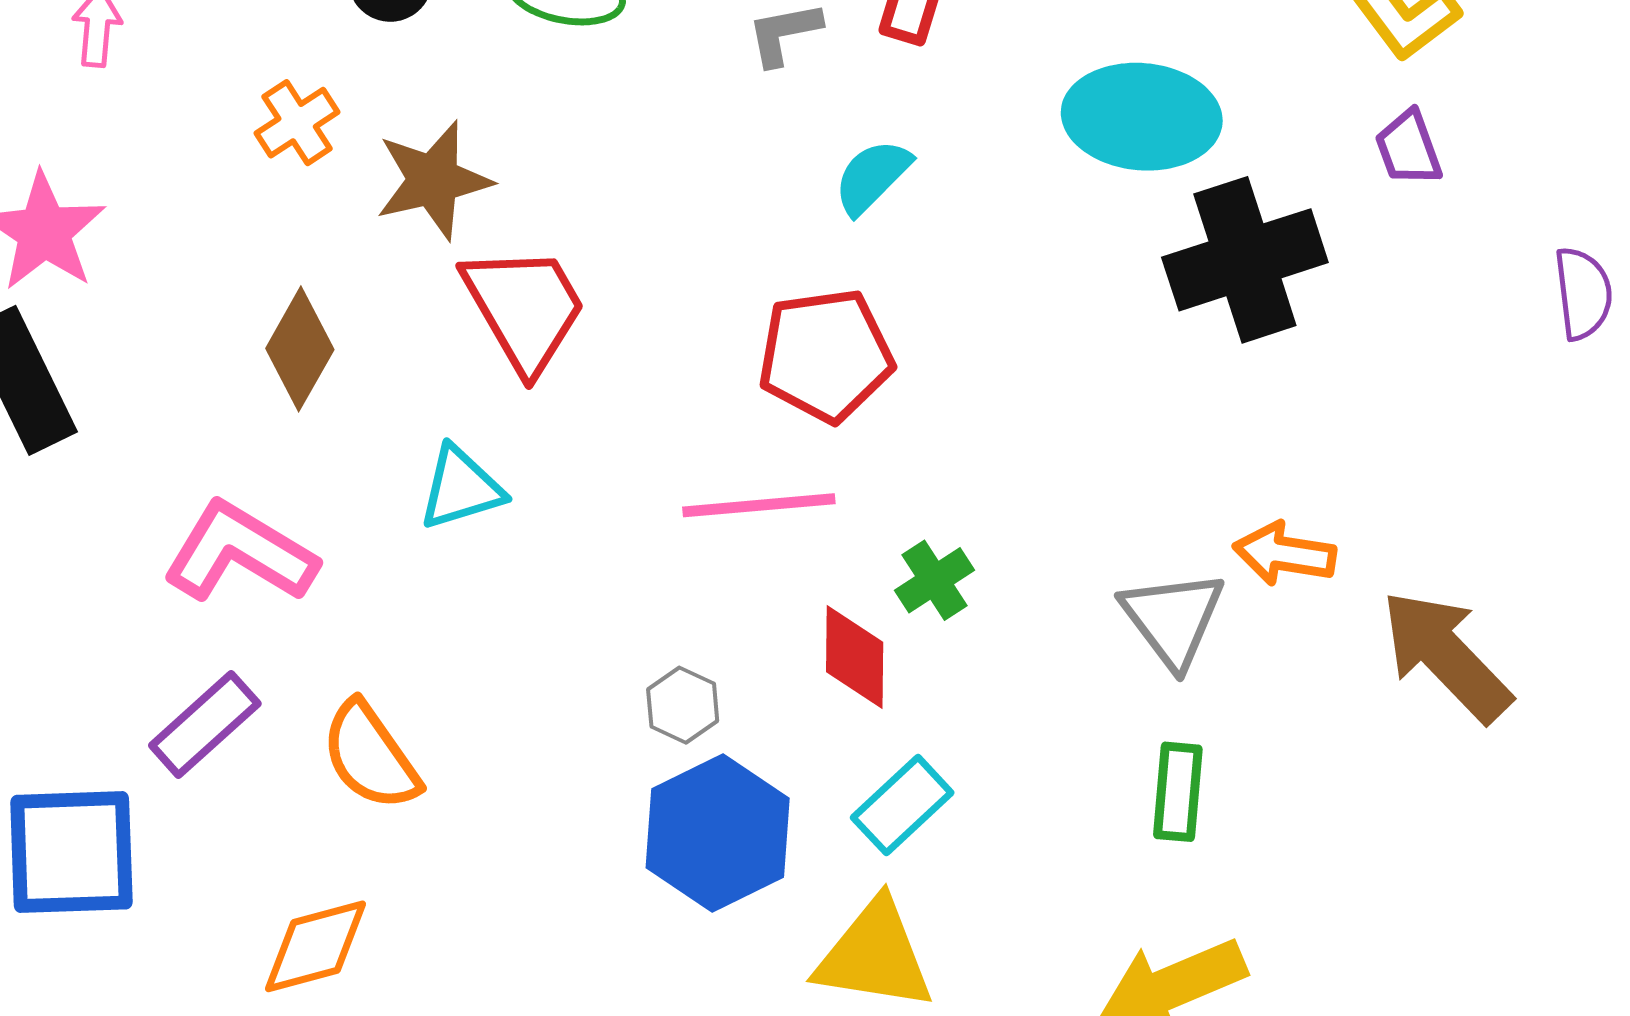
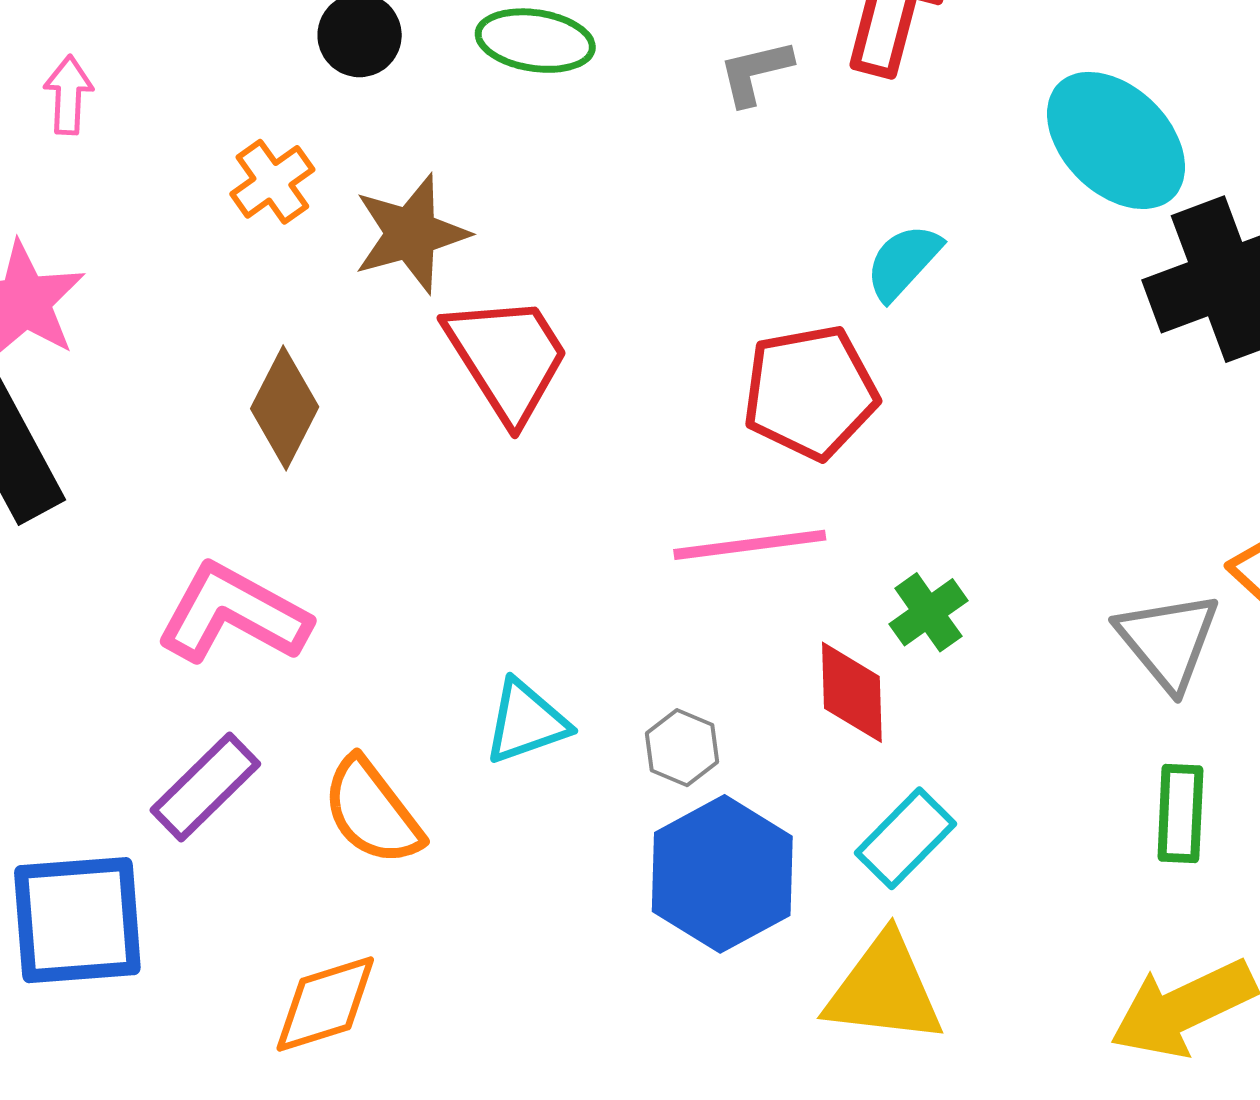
cyan ellipse: (1142, 117) -> (1116, 140), turned 42
cyan semicircle: (872, 177) -> (903, 262), moved
cyan triangle: (461, 488) -> (526, 722), moved

